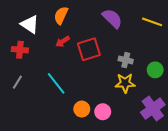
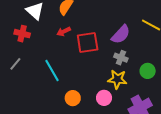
purple semicircle: (112, 19) -> (121, 34), moved, turned 80
pink circle: (103, 112) -> (104, 98), moved

